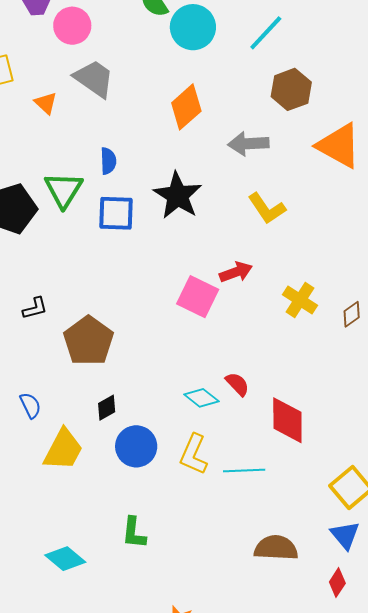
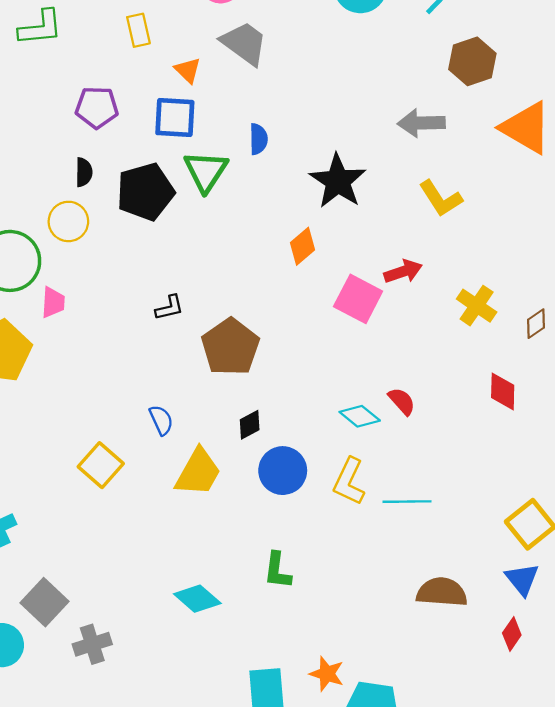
orange diamond: (186, 107) -> (303, 246), moved, size x0.7
blue square: (116, 213) -> (175, 118), moved
red diamond: (287, 420) -> (503, 391), moved, size x0.7

